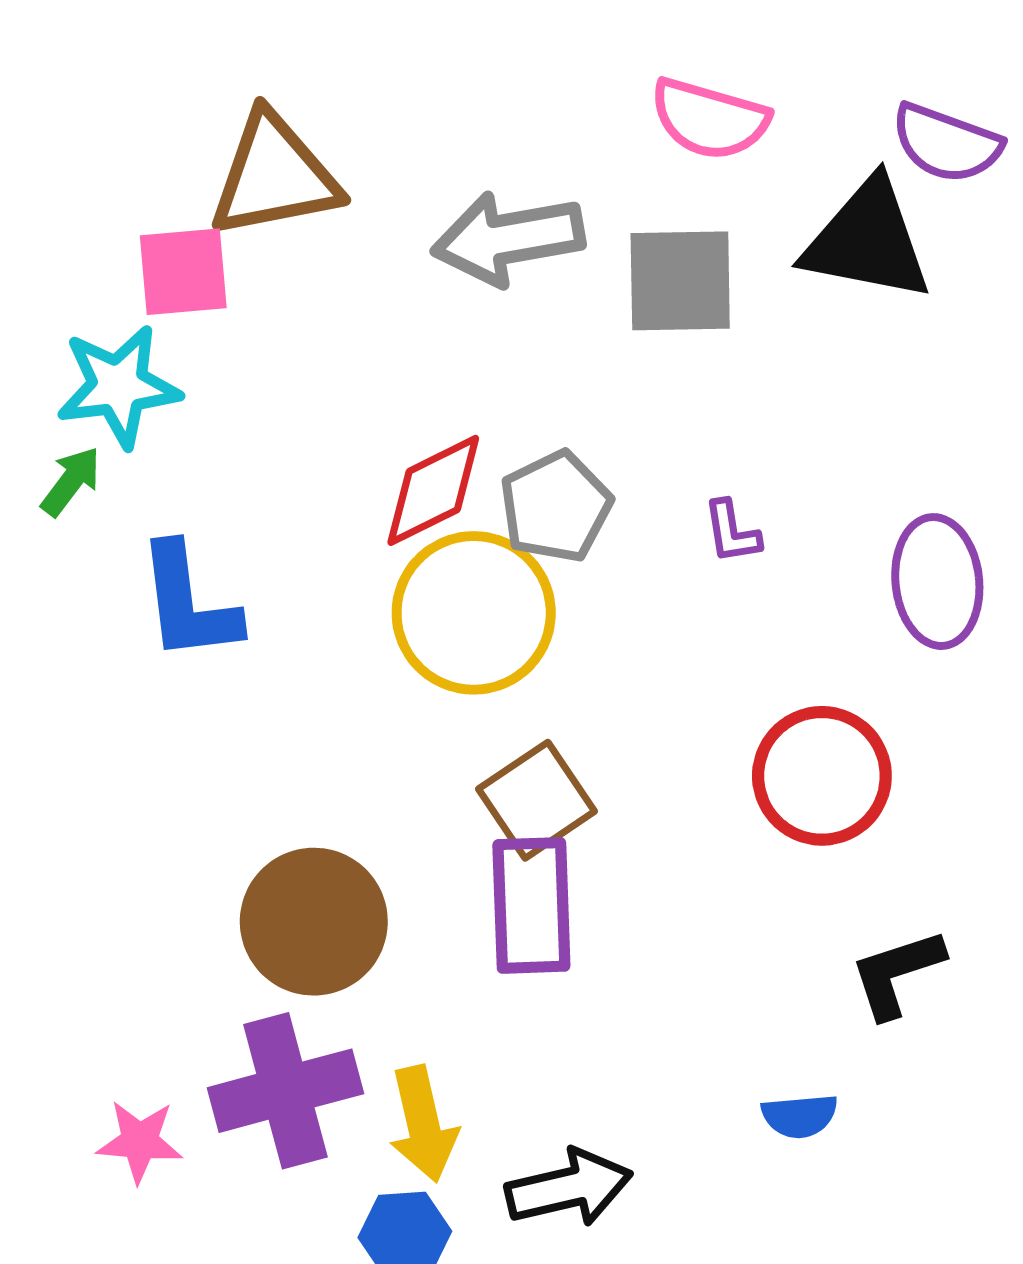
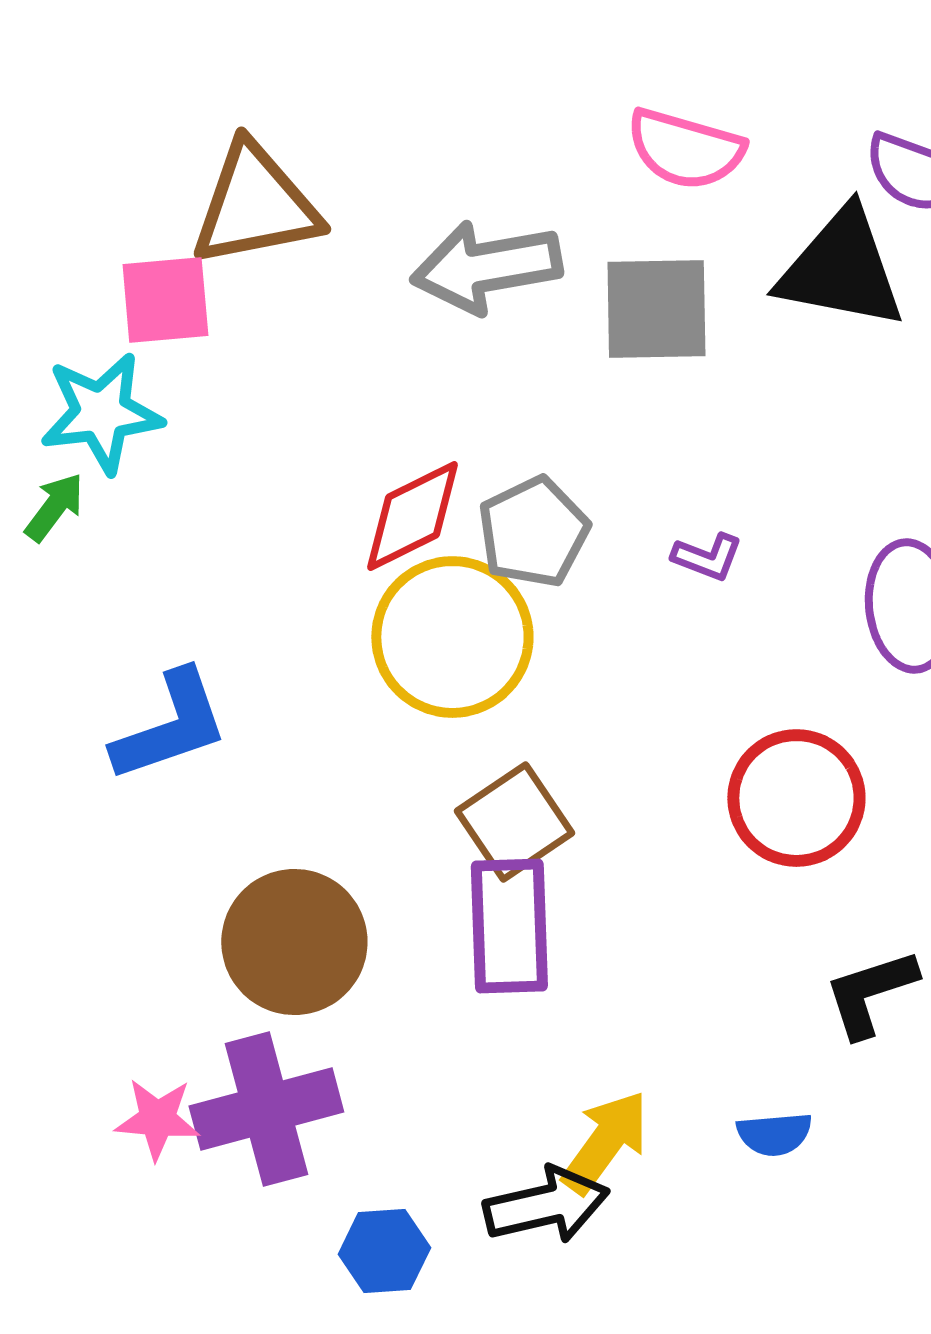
purple L-shape: (732, 532) -> (707, 557), turned -60
blue L-shape: (188, 603) -> (170, 726), moved, turned -102
yellow arrow: (423, 1124) -> (605, 1142), moved, turned -131
pink star: (140, 1141) -> (157, 1119), moved

